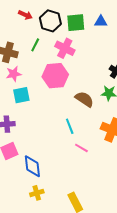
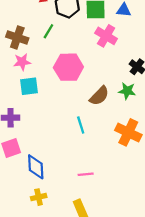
pink cross: (65, 48) -> (106, 36), moved
brown semicircle: (84, 99) -> (99, 96), turned 96
pink line: (81, 148) -> (86, 174), moved, turned -40

